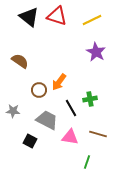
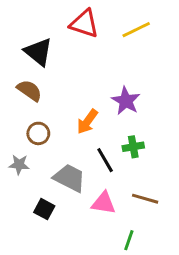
black triangle: (29, 17) -> (38, 52), moved
purple star: (96, 52) -> (126, 101), moved
brown circle: (39, 90) -> (38, 133), moved

